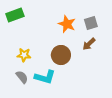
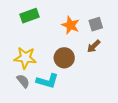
green rectangle: (15, 15) -> (29, 16), moved
yellow star: (24, 55) -> (25, 58), size x1.5

